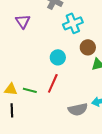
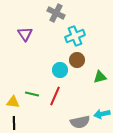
brown circle: (88, 47) -> (77, 60), moved
green line: (30, 90) -> (32, 94), moved

